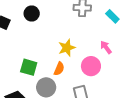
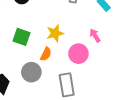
green square: (29, 67) -> (22, 37), moved

